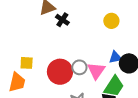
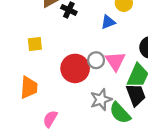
blue triangle: (115, 57) -> (108, 22), moved
yellow square: (27, 63) -> (35, 44), moved

